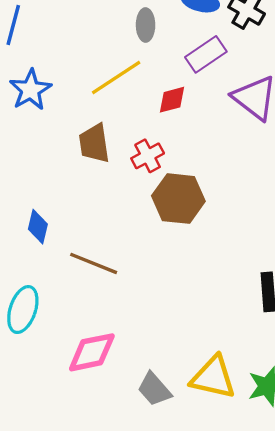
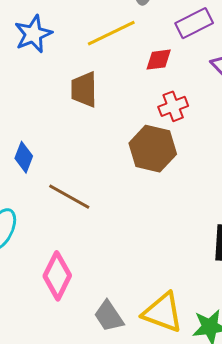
red cross: (148, 156) -> (173, 106), moved
pink diamond: (92, 352) -> (57, 276), turned -60

